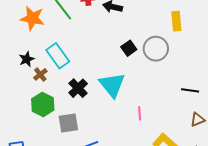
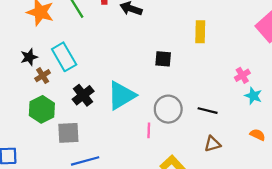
black square: (129, 48) -> (163, 59), moved, turned 35
gray circle: (156, 49) -> (168, 109), moved
cyan triangle: (112, 85) -> (121, 95), turned 32

